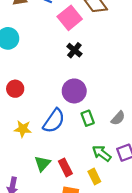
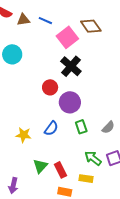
black cross: (74, 50) -> (71, 66), size x1.5
red circle: (15, 89) -> (50, 87), moved
blue semicircle: (54, 121) -> (51, 128), size x0.7
yellow rectangle: (94, 177) -> (86, 179), turned -56

